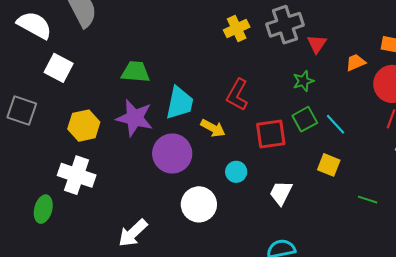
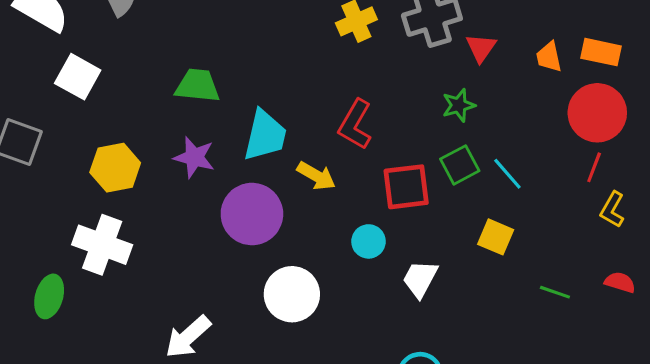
orange trapezoid: (356, 62) -> (549, 57), moved, turned -80
purple star: (134, 118) -> (194, 157), size x0.7
cyan circle: (236, 172) -> (368, 241), moved

